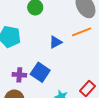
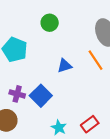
orange line: (82, 32) -> (96, 60), turned 66

